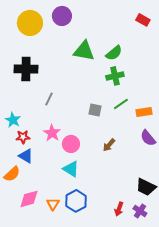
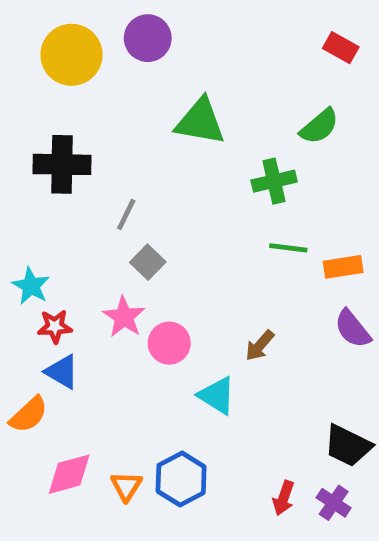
green semicircle: (114, 53) -> (319, 126), moved
gray line: (49, 99) -> (126, 214), moved
green line: (121, 104) -> (288, 248), turned 42
gray square: (95, 110) -> (148, 262), moved, turned 32
cyan triangle: (71, 169) -> (217, 396), moved

